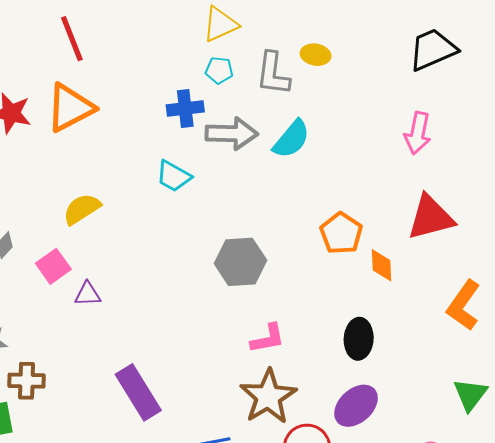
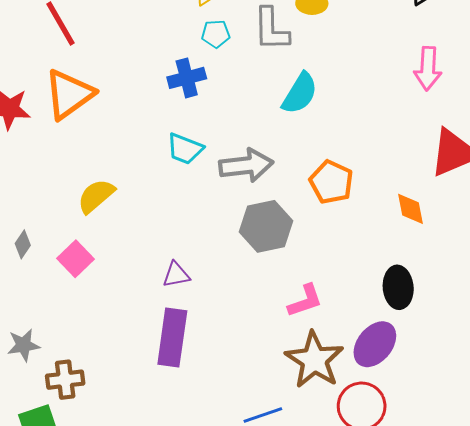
gray arrow: (232, 134) -> (246, 165), moved
orange pentagon: (341, 233) -> (331, 182), moved
purple triangle: (88, 294) -> (176, 275), moved
purple rectangle: (138, 392) -> (172, 338), moved, turned 48
purple ellipse: (356, 406) -> (375, 344), moved

